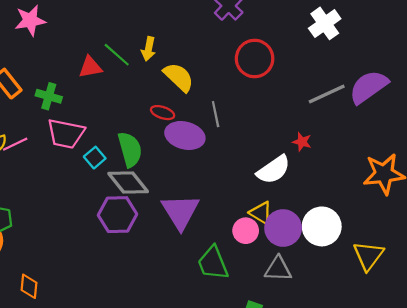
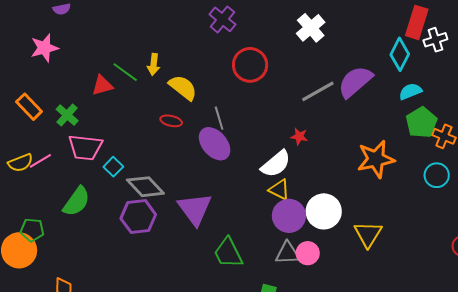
green cross: (49, 96) -> (67, 115), turned 30
purple ellipse: (185, 135) -> (215, 144), moved, turned 40
green semicircle: (130, 149) -> (77, 201), moved, turned 56
yellow triangle: (261, 213) -> (279, 190), moved
pink circle: (246, 231) -> (308, 253), moved

